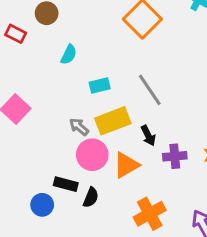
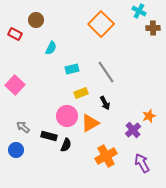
yellow rectangle: (113, 121) -> (81, 93), size x0.6
gray arrow: (79, 127) -> (23, 127), moved
purple cross: (175, 156) -> (133, 130), moved, turned -35
blue circle: (42, 205) -> (16, 150), moved

